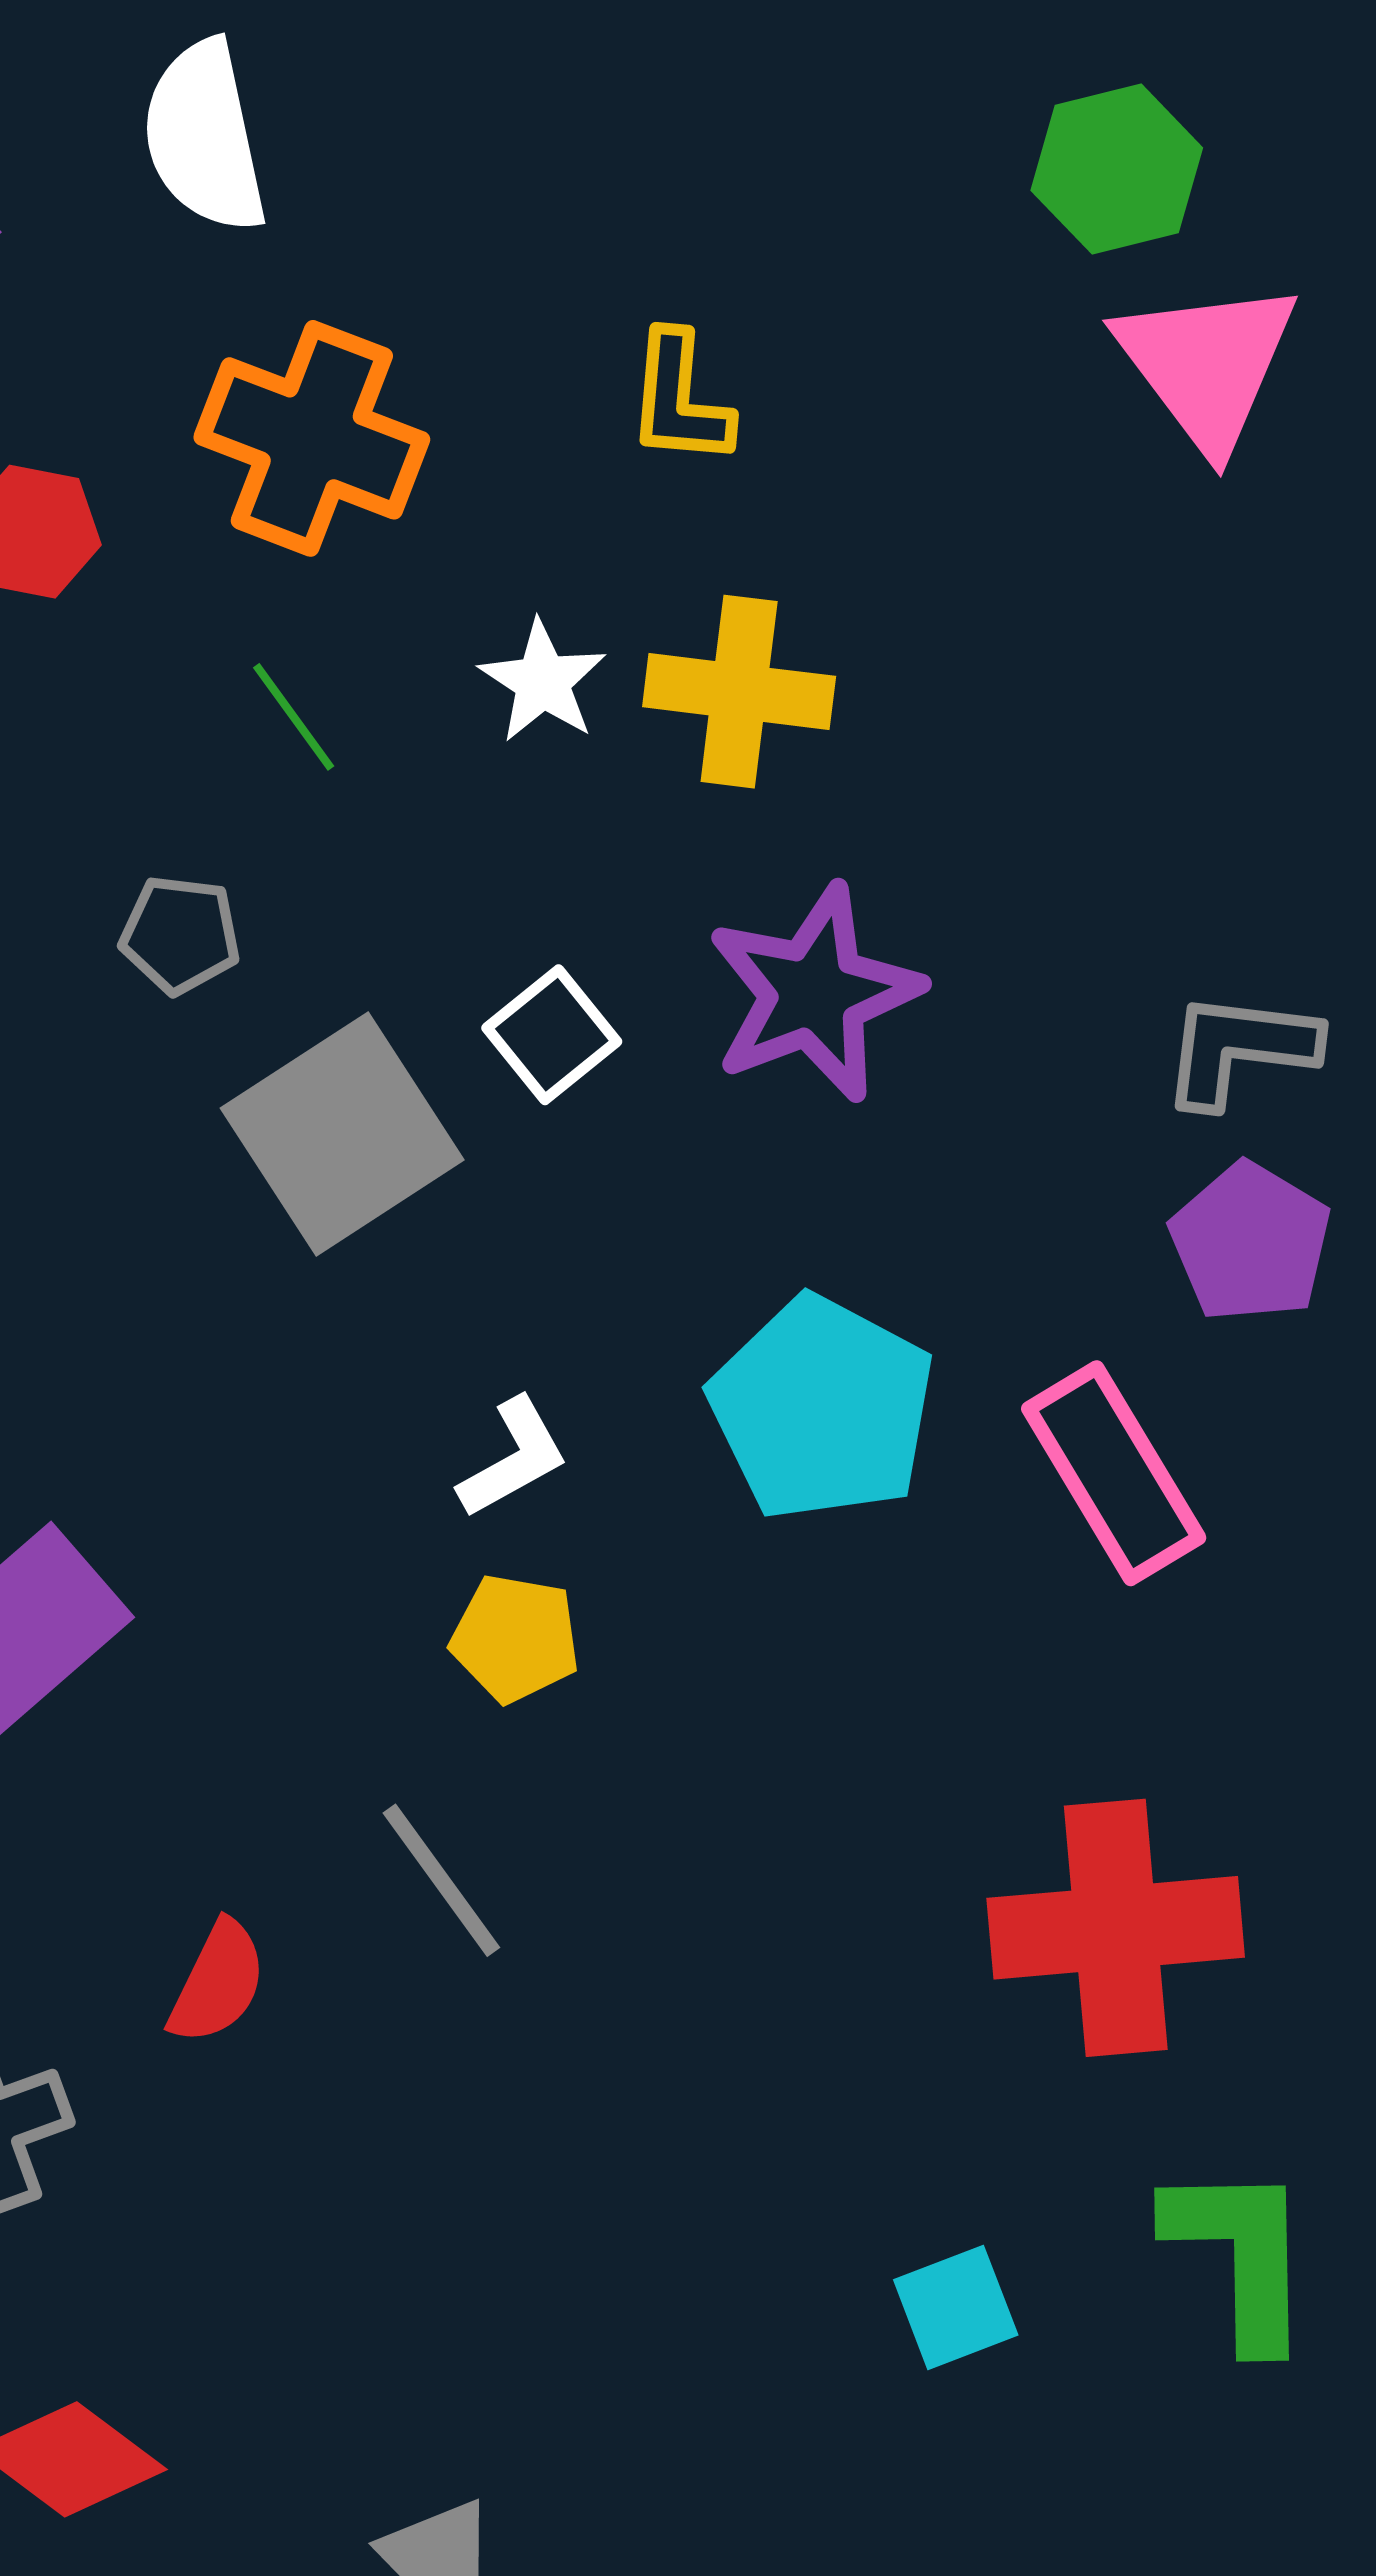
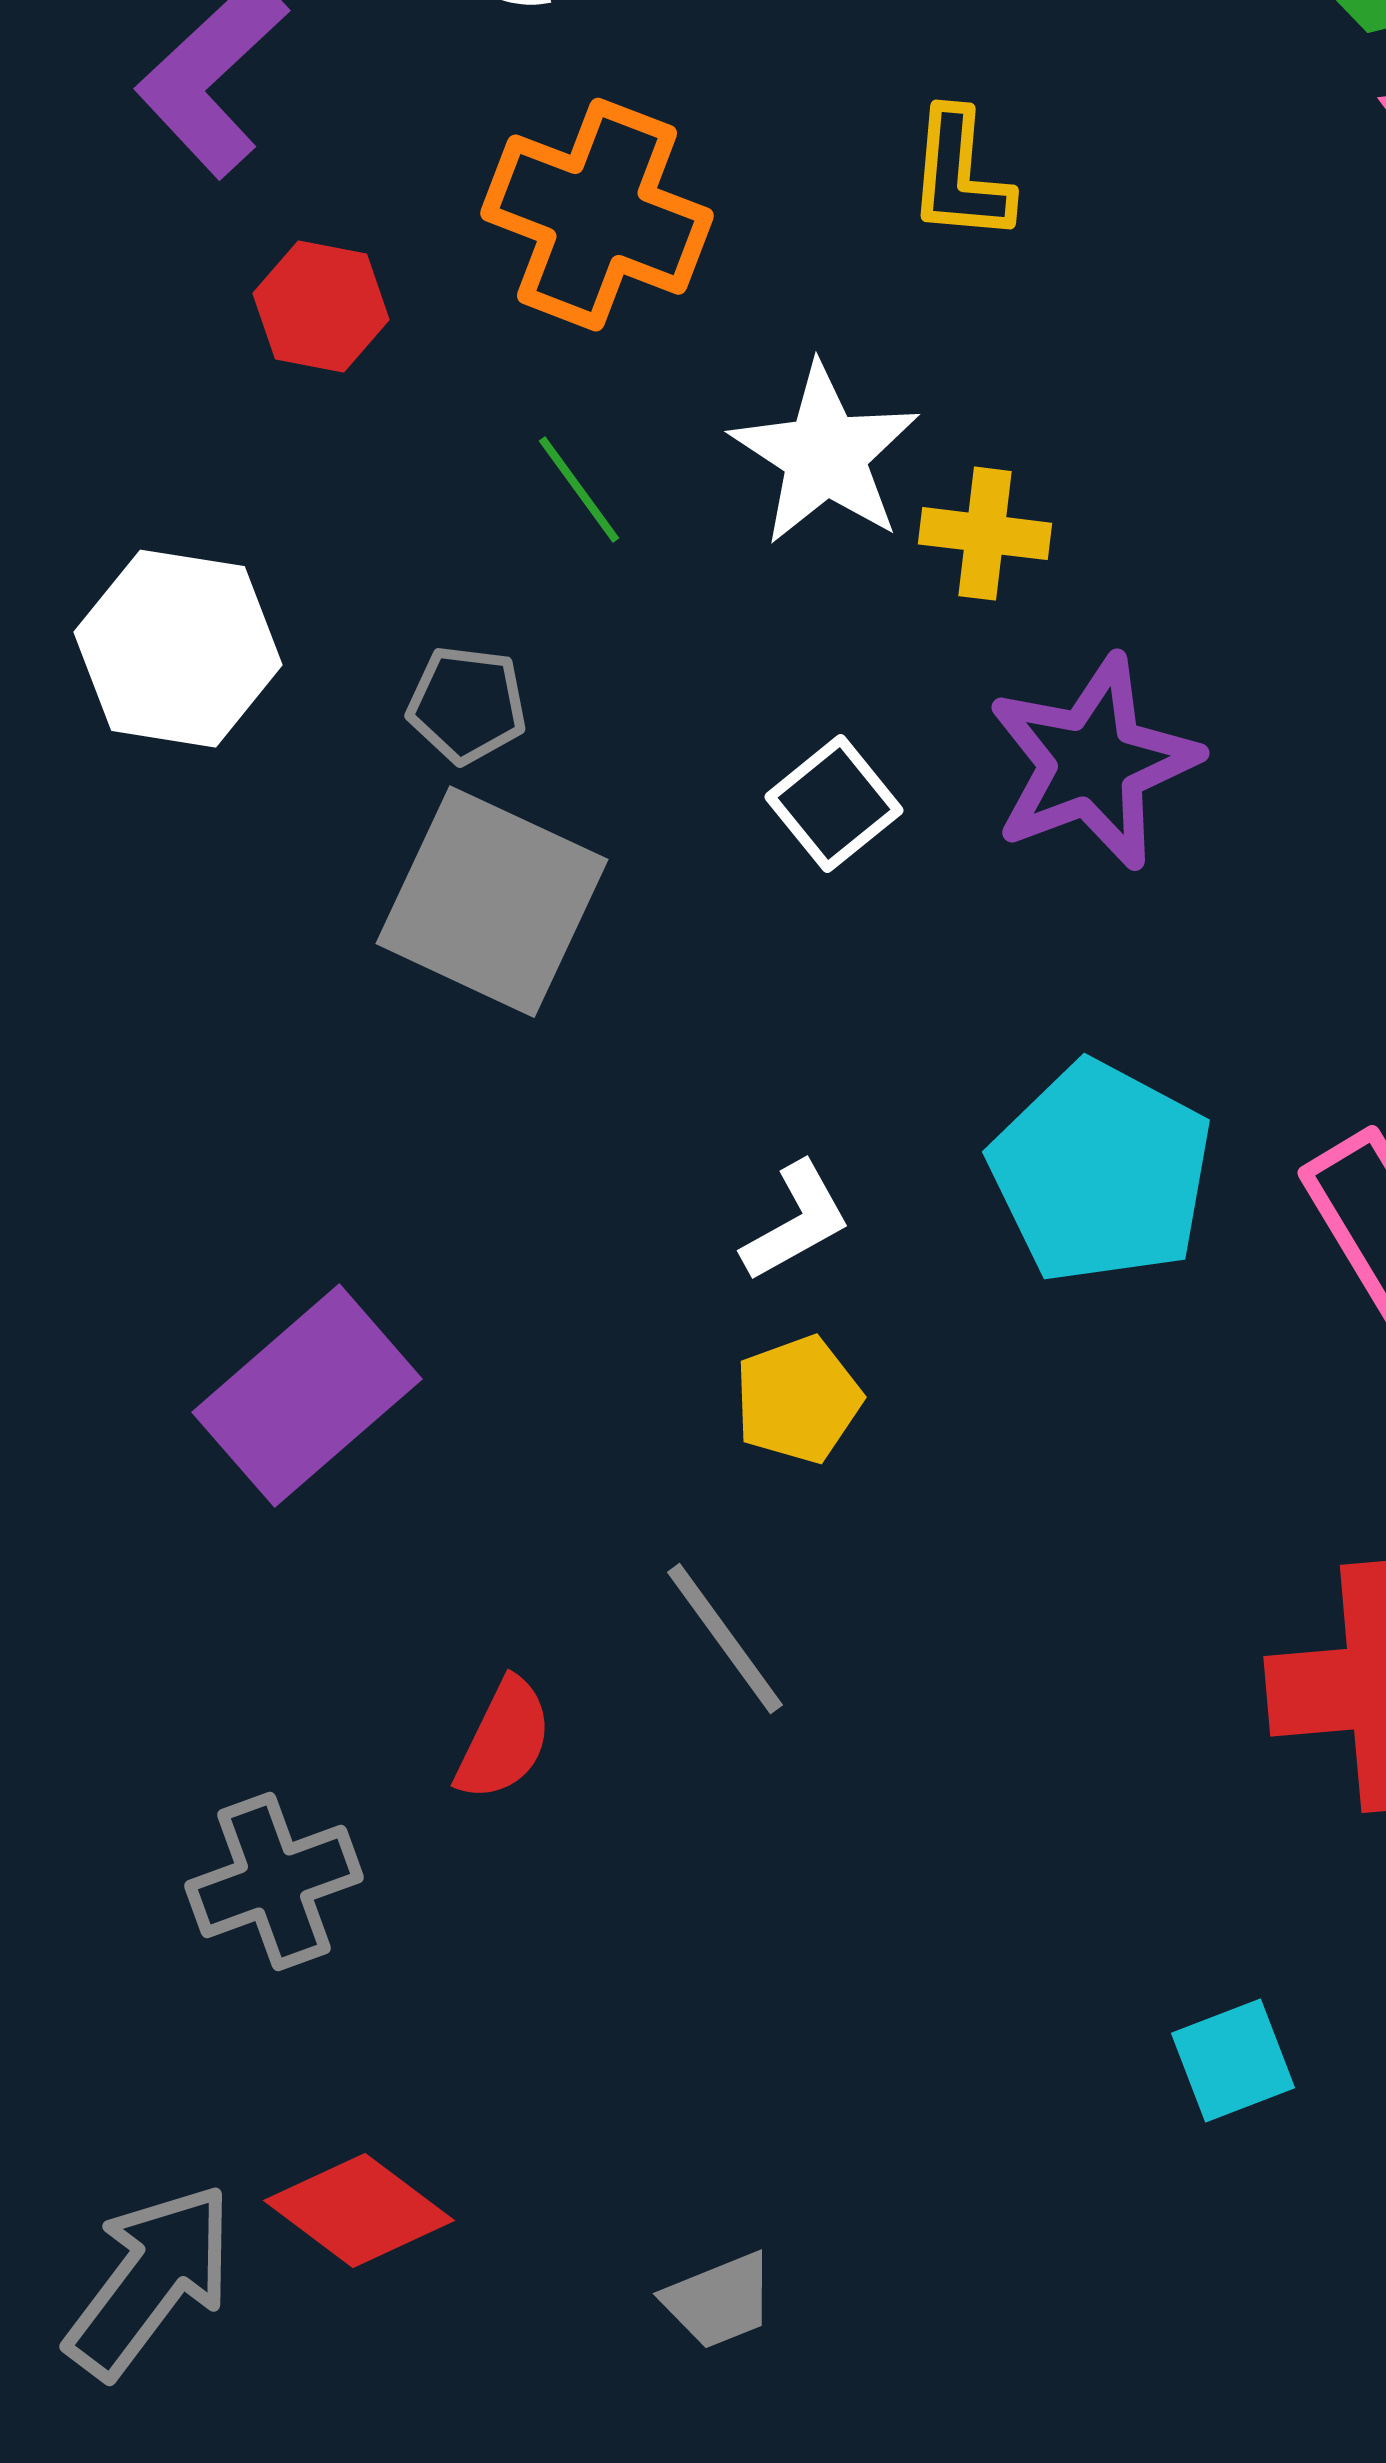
white star: (543, 681) -> (825, 455), size x1.5
yellow cross: (739, 692) -> (985, 534), moved, size x0.7
gray square: (342, 1134) -> (492, 902), moved, turned -32
yellow pentagon: (515, 1638) -> (798, 1400), turned -30

